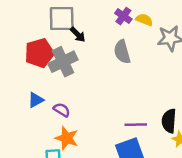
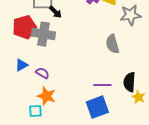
gray semicircle: (122, 52) -> (112, 44), moved
gray cross: (63, 62) -> (43, 34), turned 35

